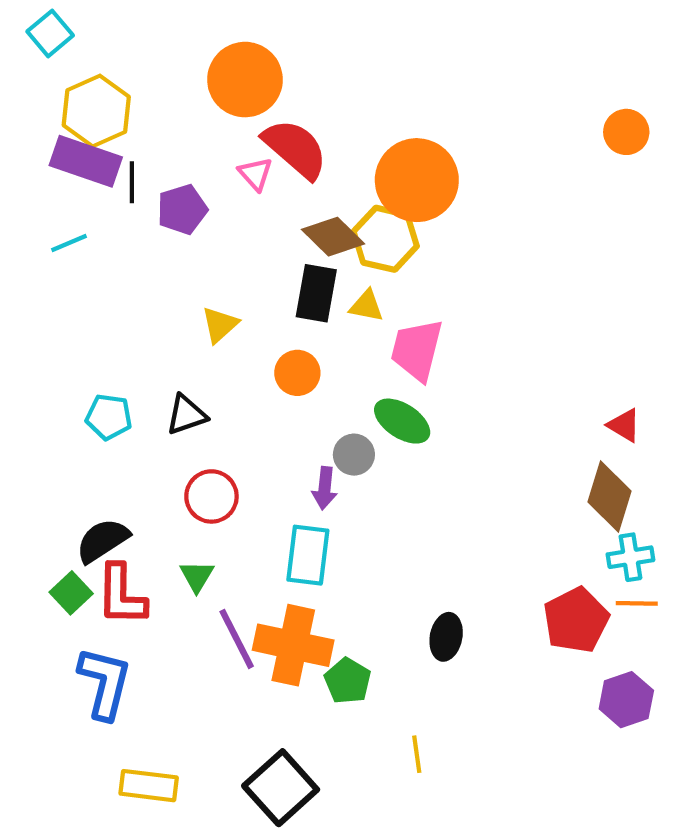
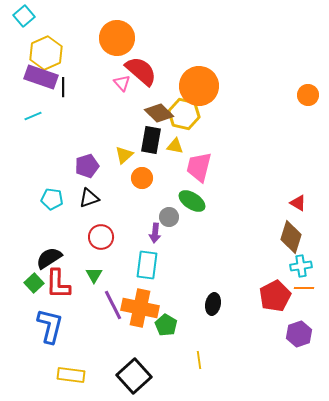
orange circle: (626, 132) -> (308, 95), moved
purple pentagon: (182, 209) -> (87, 166), moved
yellow triangle: (220, 325) -> (124, 155), moved

